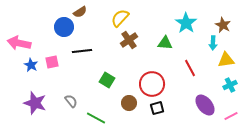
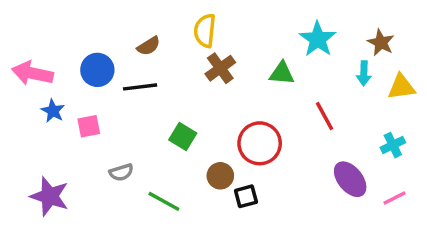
brown semicircle: (80, 12) -> (149, 46), moved
yellow semicircle: (120, 18) -> (205, 31), turned -36
blue circle: (64, 27) -> (97, 70), moved
yellow triangle: (226, 60) -> (401, 87), moved
pink square: (52, 62) -> (89, 126), moved
gray semicircle: (71, 101) -> (121, 172), turned 112
purple star: (35, 103) -> (50, 196), moved
black square: (157, 108) -> (246, 196), moved

